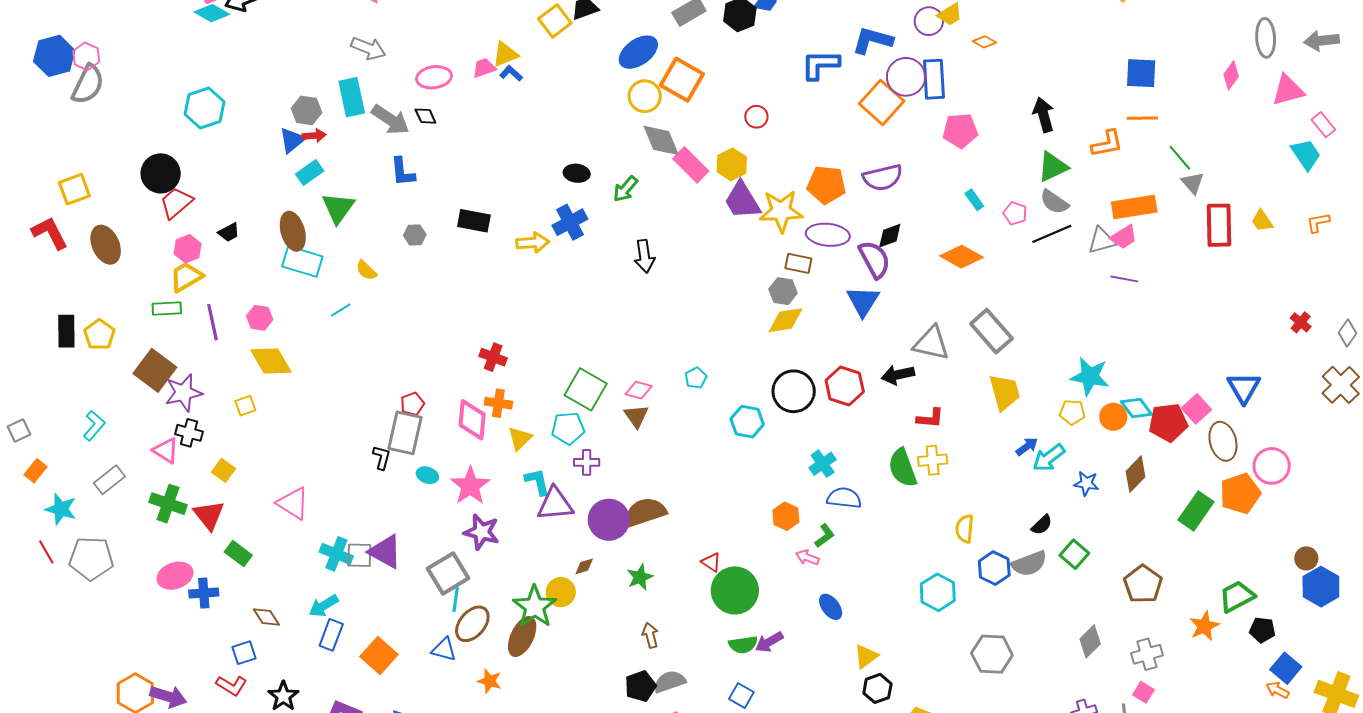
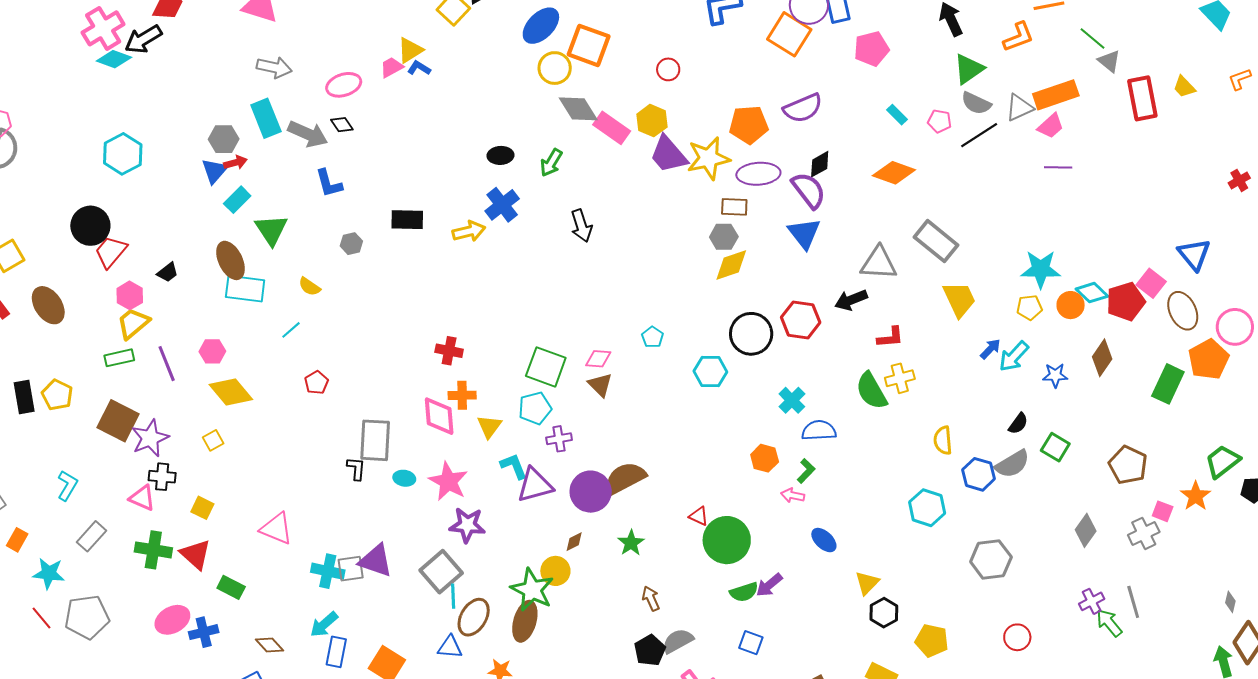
gray triangle: (1102, 241) -> (1019, 108), moved
red cross: (1301, 322) -> (1239, 180), turned 30
red pentagon: (412, 404) -> (316, 383), moved
pink square: (1143, 692) -> (1163, 511), moved

